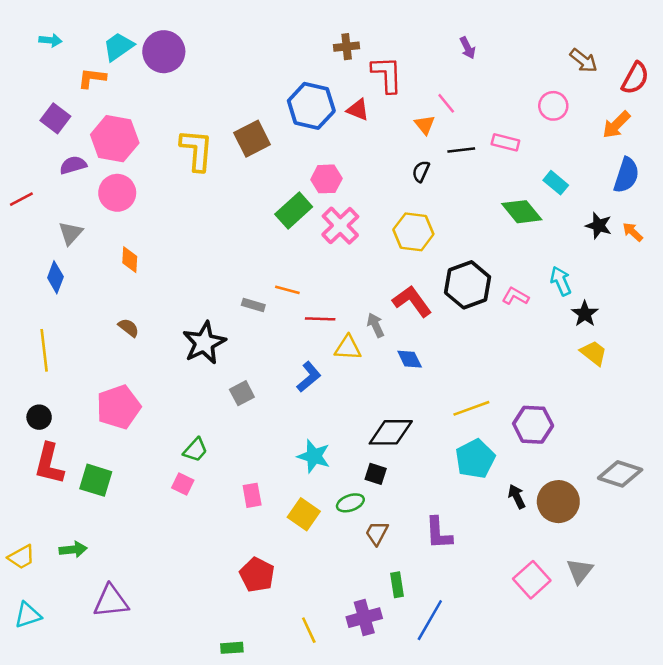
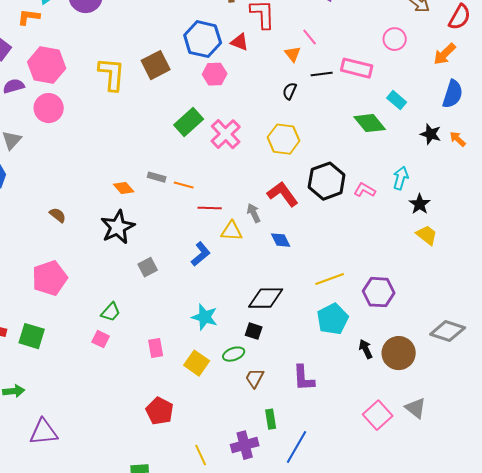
pink rectangle: (505, 142) -> (357, 68), size x1.4
pink hexagon: (326, 179) -> (215, 74), moved
orange diamond: (130, 260) -> (124, 188), moved, turned -45
cyan arrow: (561, 281) -> (401, 178), turned 40
gray rectangle: (253, 305) -> (157, 177), moved
gray triangle: (580, 571) -> (416, 408), turned -30

